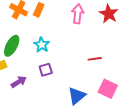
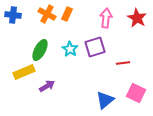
purple square: (46, 70) -> (95, 47), moved, size x1.5

